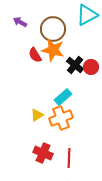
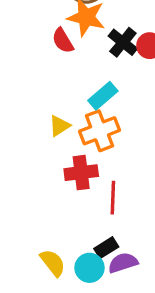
red semicircle: (35, 55) -> (63, 41), moved
red cross: (43, 153) -> (81, 173), moved, turned -30

